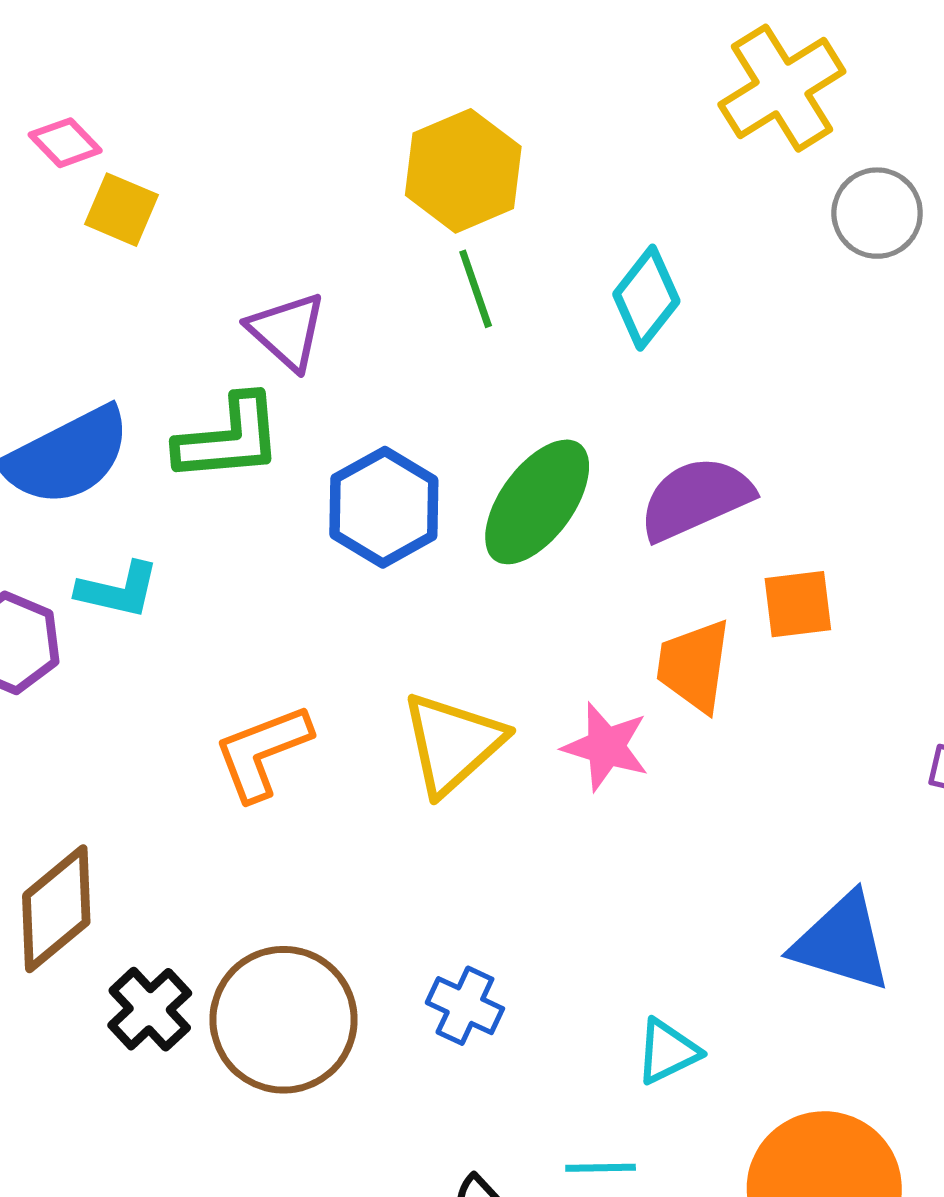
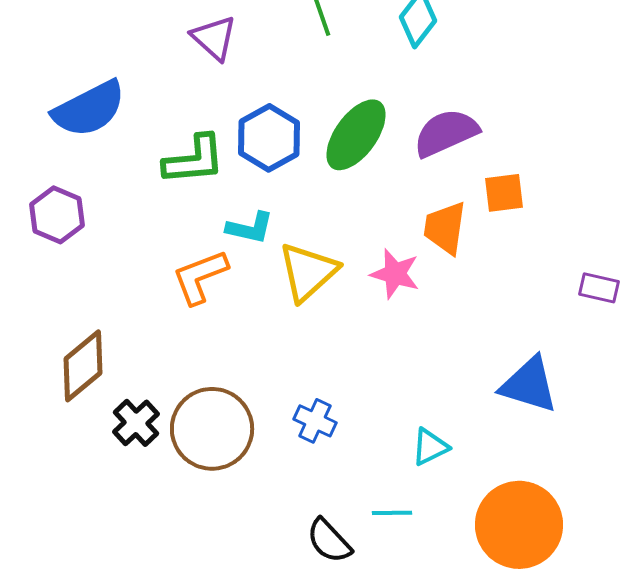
green L-shape: (229, 439) -> (194, 160), moved
cyan L-shape: (118, 590) -> (250, 228), moved

